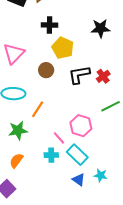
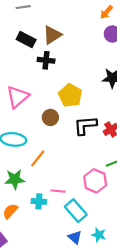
black cross: (49, 25) -> (46, 60), moved
pink hexagon: (81, 126) -> (95, 181), moved
pink line: (59, 138) -> (58, 191), turned -48
cyan cross: (51, 155) -> (39, 201), moved

